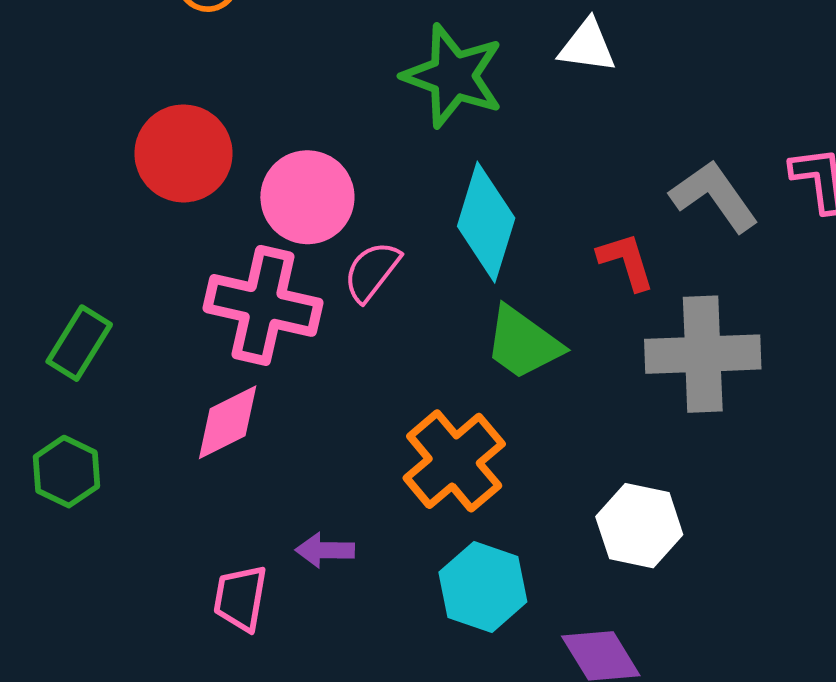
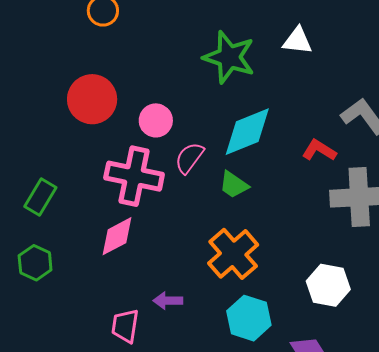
pink circle: (307, 197) -> (156, 120), size x0.7
cyan diamond: (486, 222) -> (247, 132), turned 52
red L-shape: (626, 261) -> (319, 150), turned -40
green trapezoid: (523, 343) -> (234, 185), moved, size x0.7

